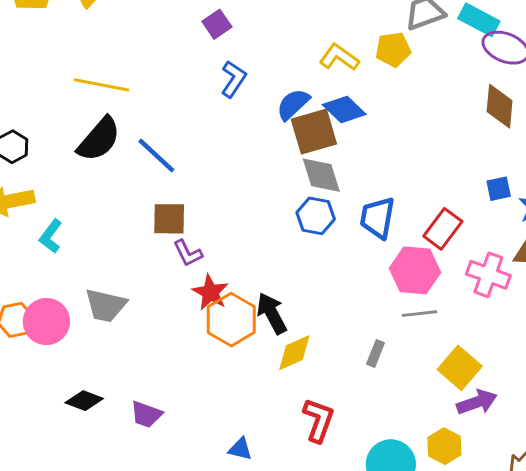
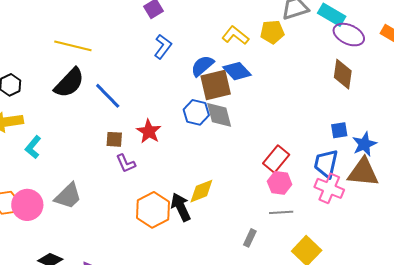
blue hexagon: (316, 216) -> (196, 112), moved
blue trapezoid: (377, 218) -> (326, 164), moved
brown square: (169, 219) -> (114, 139), size x0.7
red rectangle: (443, 229) -> (276, 159), moved
pink hexagon: (415, 270) -> (280, 183), size x0.7
red star: (210, 292) -> (149, 131), moved
gray trapezoid: (106, 305) -> (68, 196), turned -60
yellow diamond: (294, 353) -> (201, 191), moved

